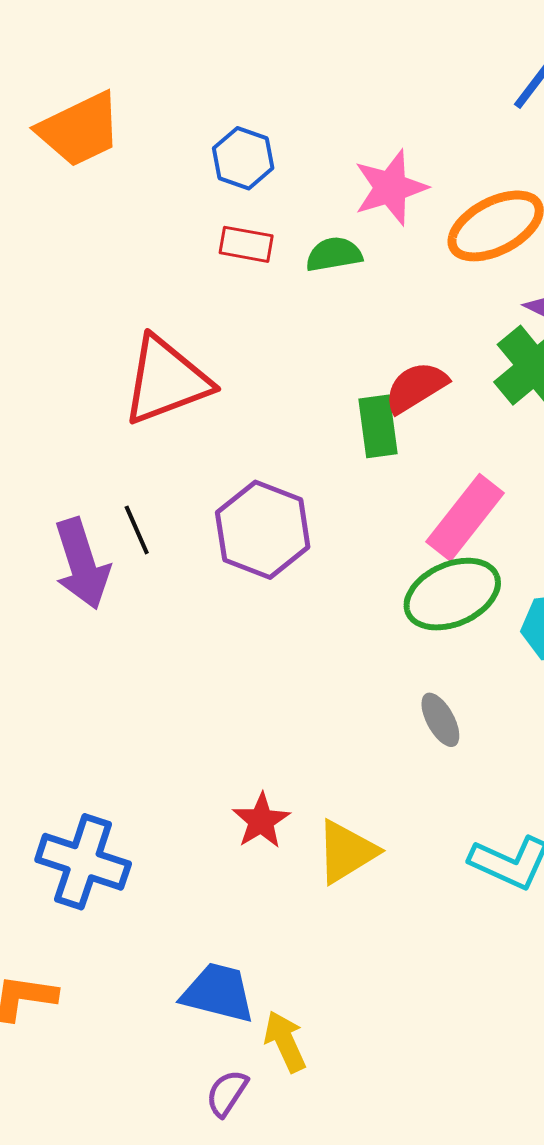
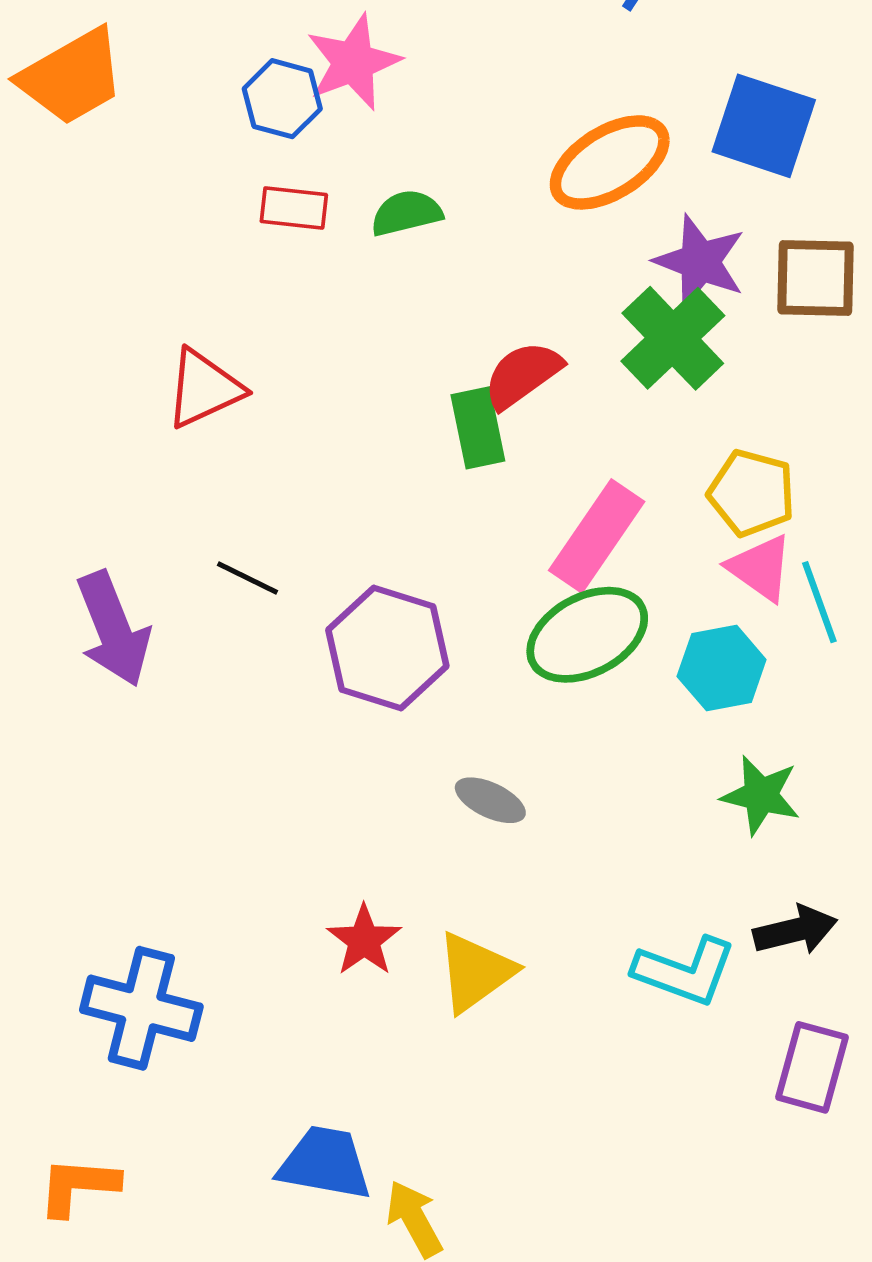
pink star: (390, 188) -> (353, 62), moved
red triangle: (166, 381) -> (204, 388), size x0.7
black line: (137, 530) -> (247, 578), moved, turned -36
purple hexagon: (263, 530) -> (387, 648), moved
gray ellipse: (440, 720) -> (490, 800), moved, turned -32

